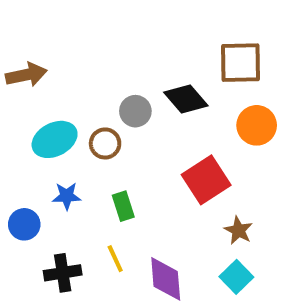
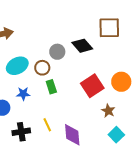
orange circle: (257, 125) -> (121, 82), moved
green rectangle: (123, 206) -> (51, 87), moved
cyan square: (236, 277) -> (116, 135), moved

